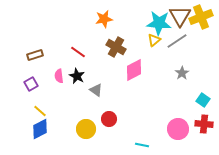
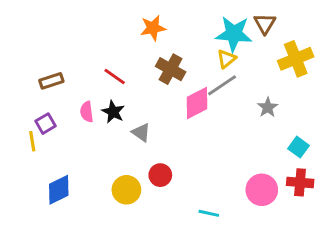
brown triangle: (180, 16) -> (265, 24), size x0.7
yellow cross: (201, 17) -> (296, 59), moved
gray line: (177, 41) -> (222, 85), moved
yellow line: (40, 111) -> (32, 141), moved, turned 40

